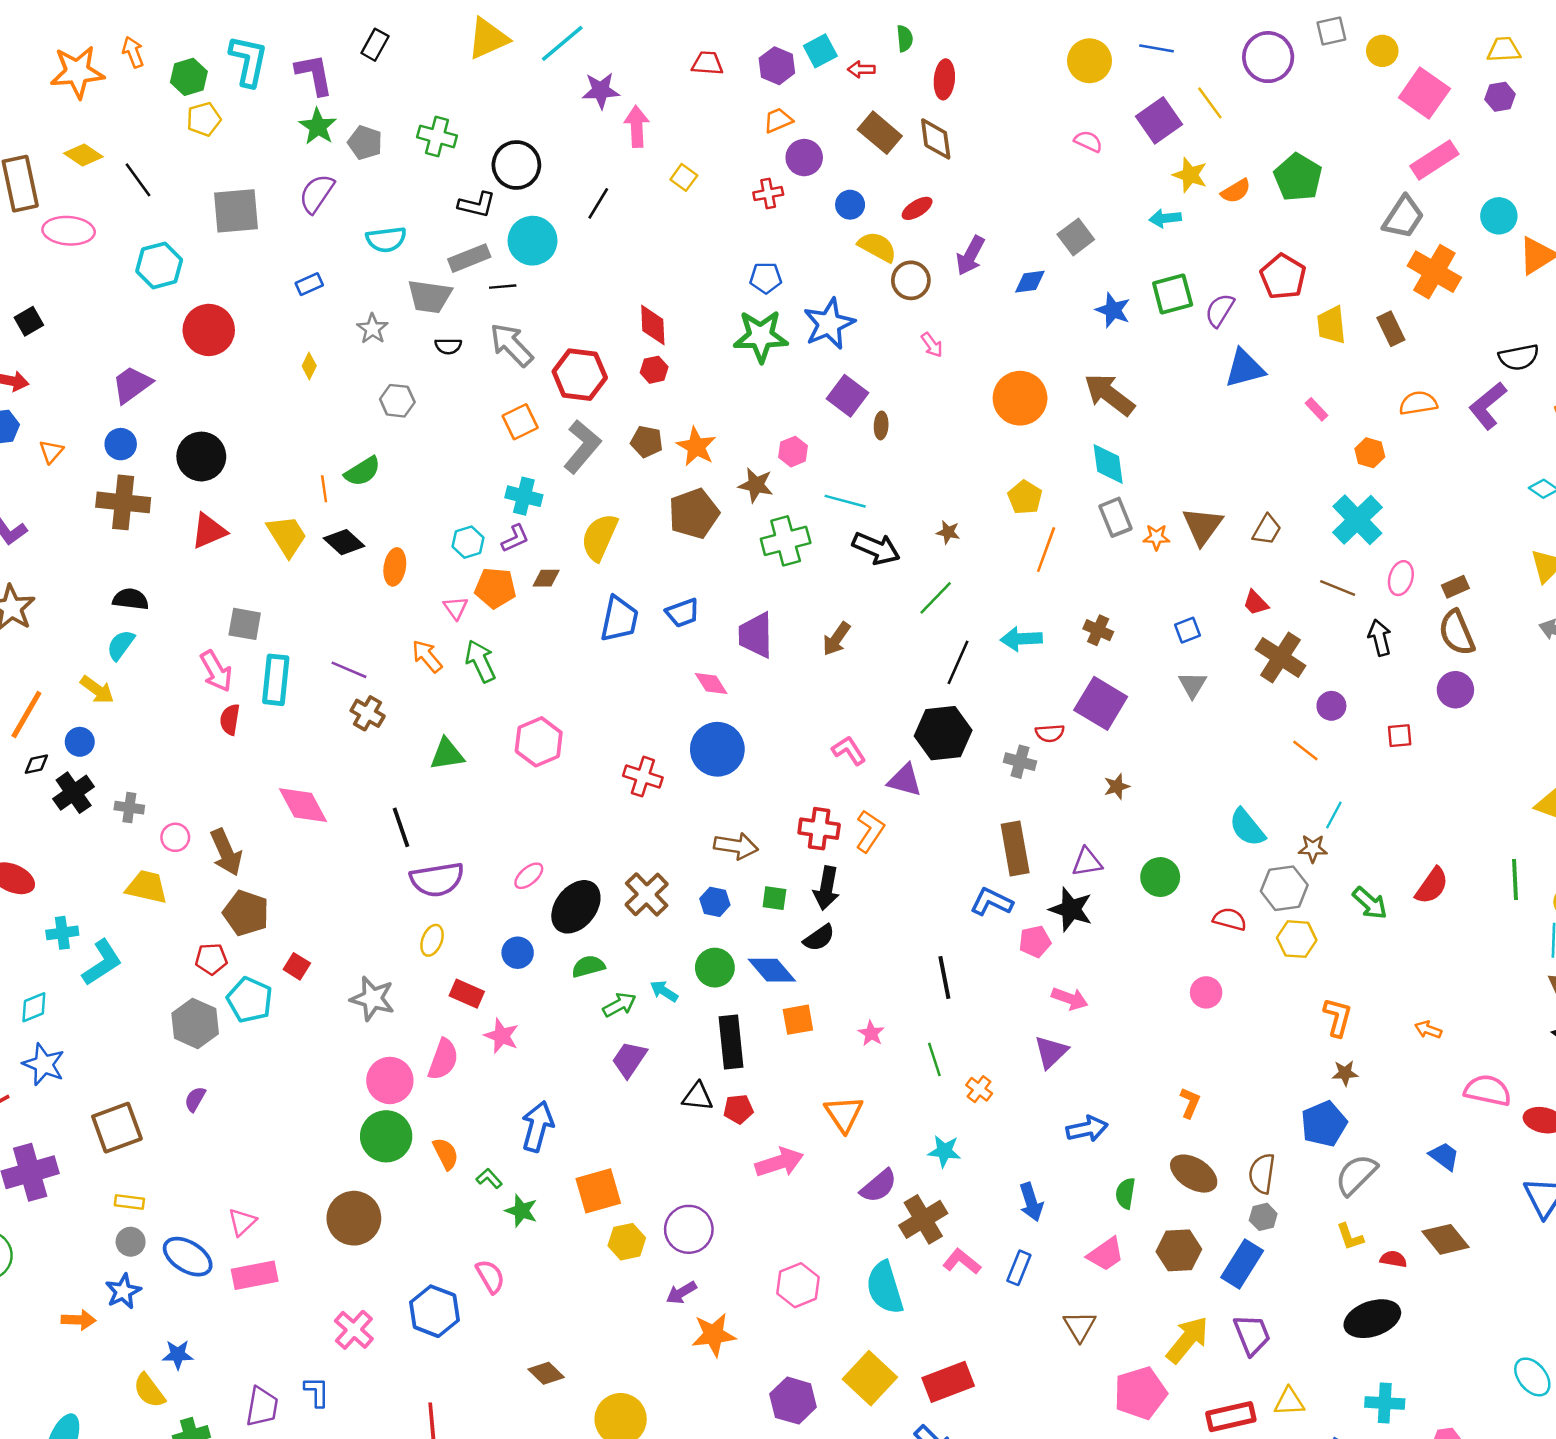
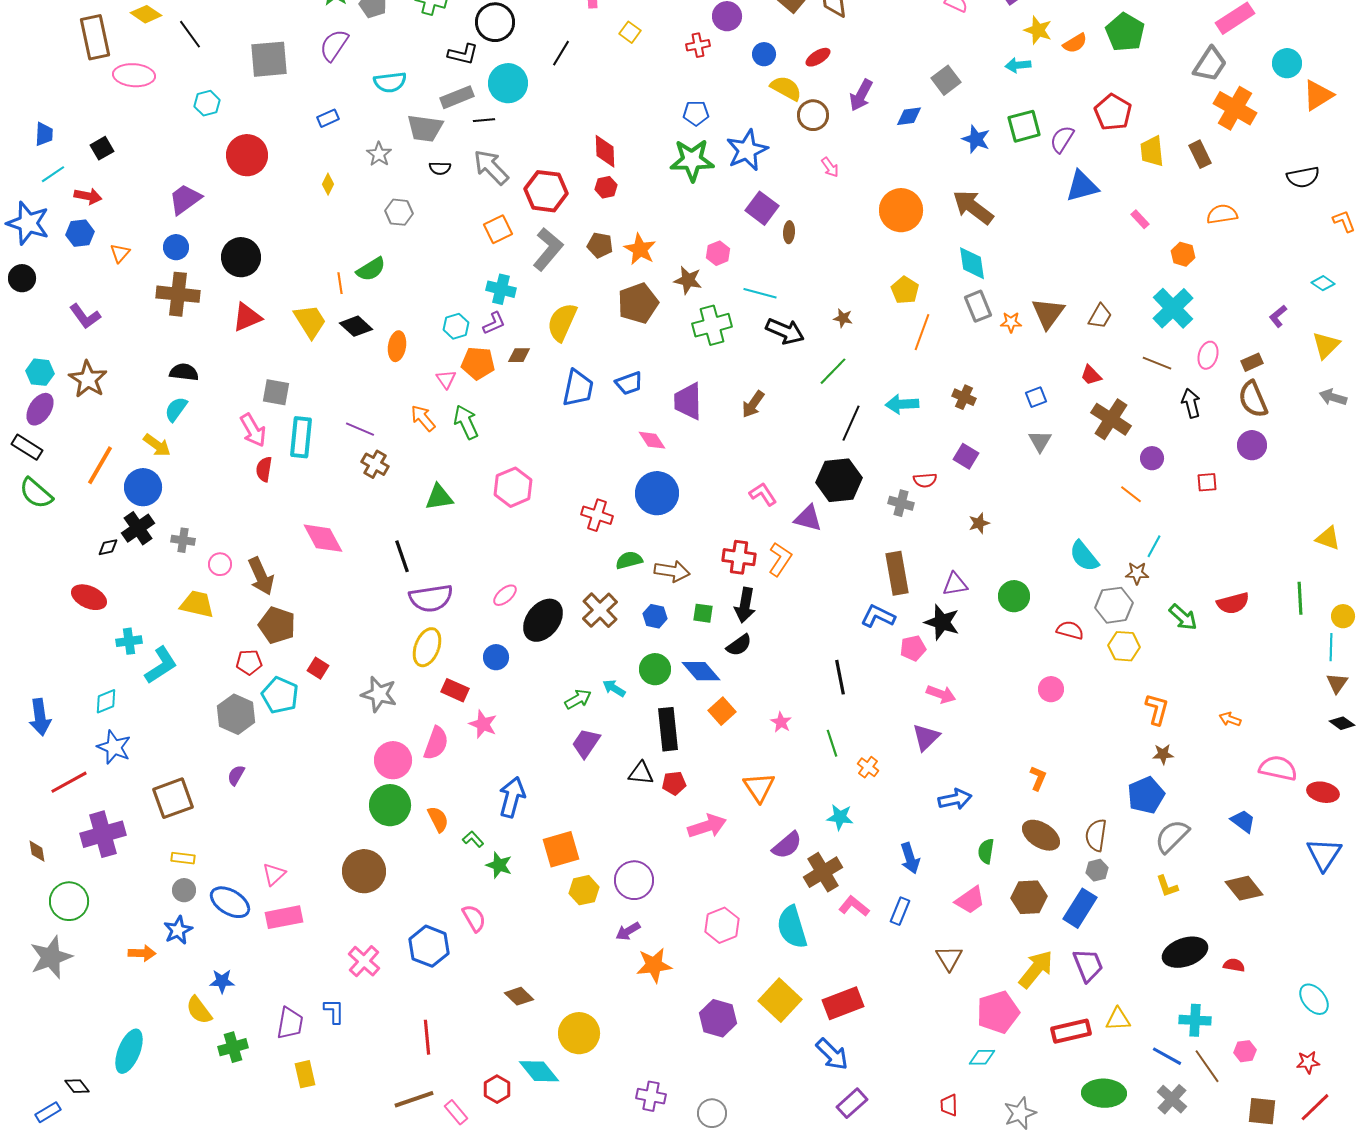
cyan hexagon: (159, 265) -> (207, 103), size x0.7
purple L-shape: (1488, 406) -> (1278, 316), moved, size x0.6
purple square: (1101, 703) -> (966, 456), size x0.6
blue circle: (80, 742) -> (143, 487), size x1.6
black diamond: (36, 764) -> (108, 547), moved
red semicircle: (1432, 886) -> (1233, 603), turned 40
yellow ellipse: (432, 940) -> (427, 647), size x1.5
green semicircle: (588, 966) -> (629, 560), moved
orange square: (798, 1020) -> (722, 711), turned -32
red semicircle: (1393, 1259) -> (1234, 965), moved

